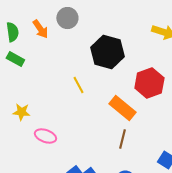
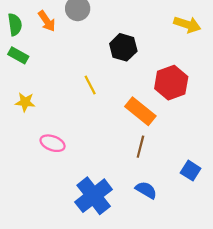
black hexagon: (107, 52) -> (123, 47), size x0.7
yellow star: (21, 112) -> (25, 102), moved

